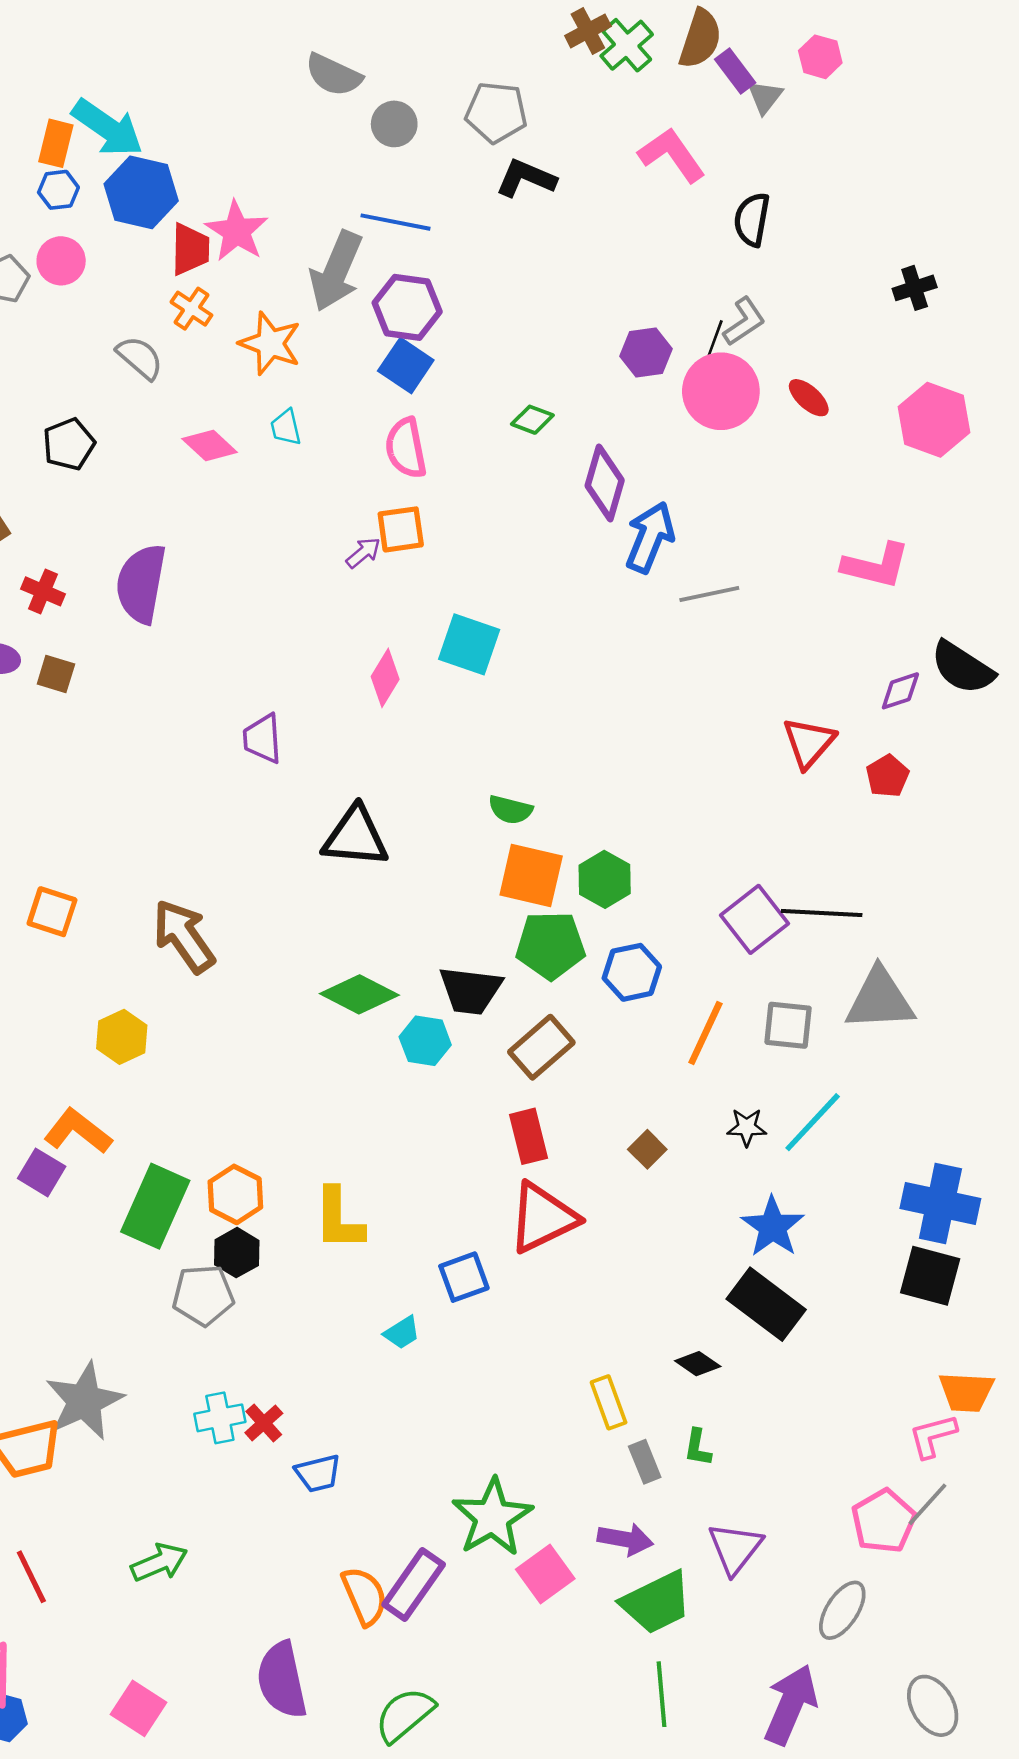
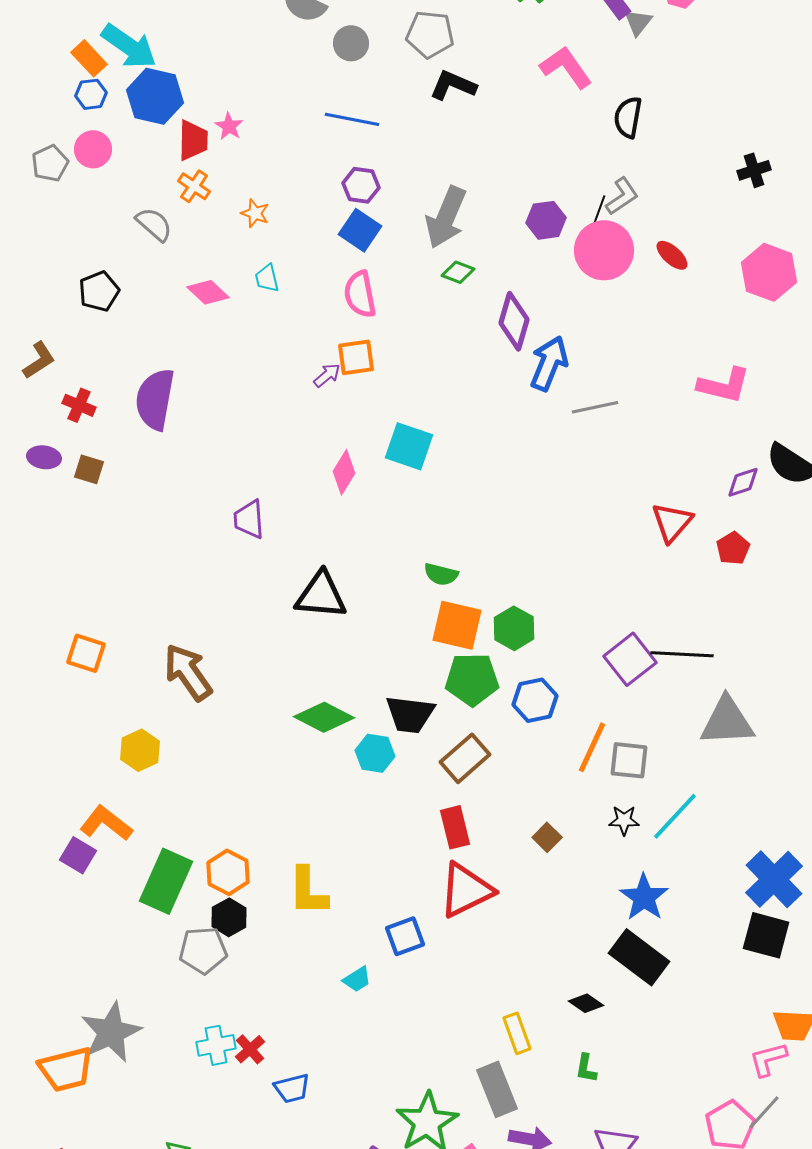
orange rectangle: (56, 143) -> (89, 58), turned -57
pink star: (237, 231) -> (229, 126), size x0.6
gray arrow: (336, 271) -> (446, 217), moved
purple hexagon: (407, 307) -> (361, 185), size x0.7
orange star: (270, 343) -> (255, 213), size x0.6
gray square: (788, 1025) -> (629, 760), moved
blue cross: (940, 1203) -> (774, 879), turned 34
gray rectangle: (645, 1462) -> (497, 1089), moved, size x1.6

